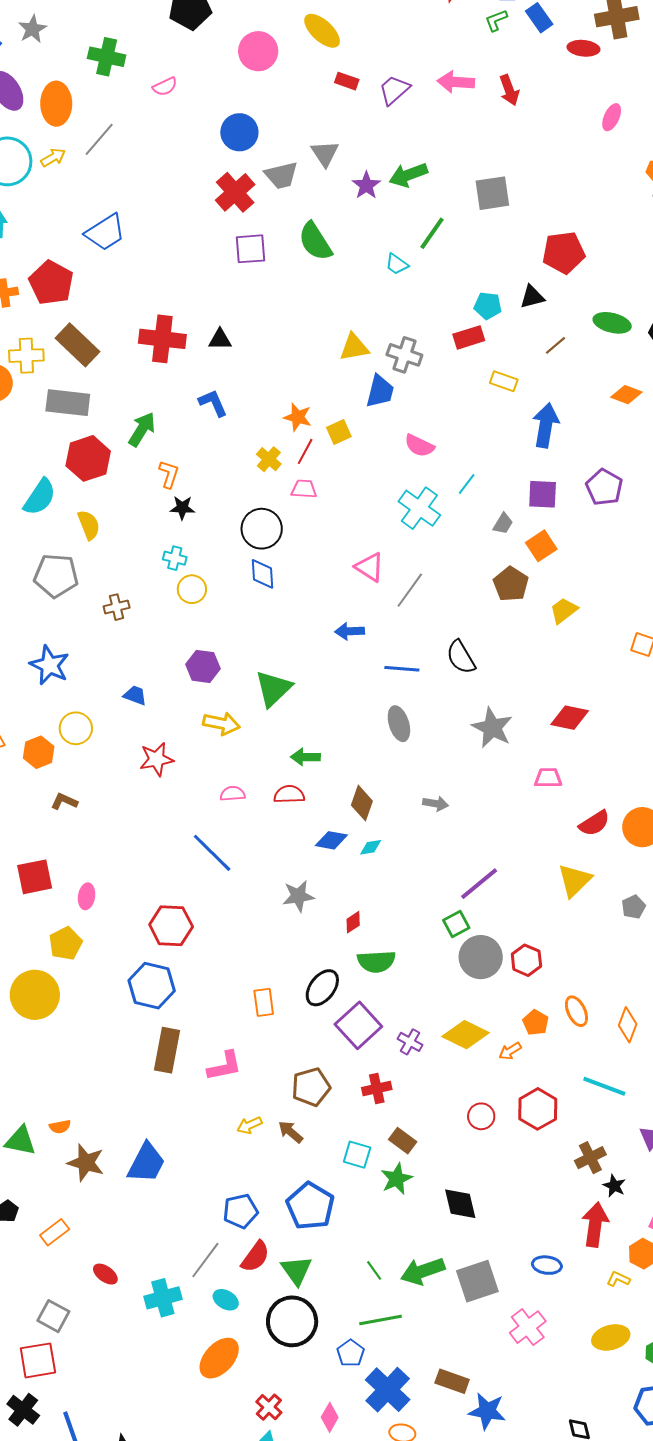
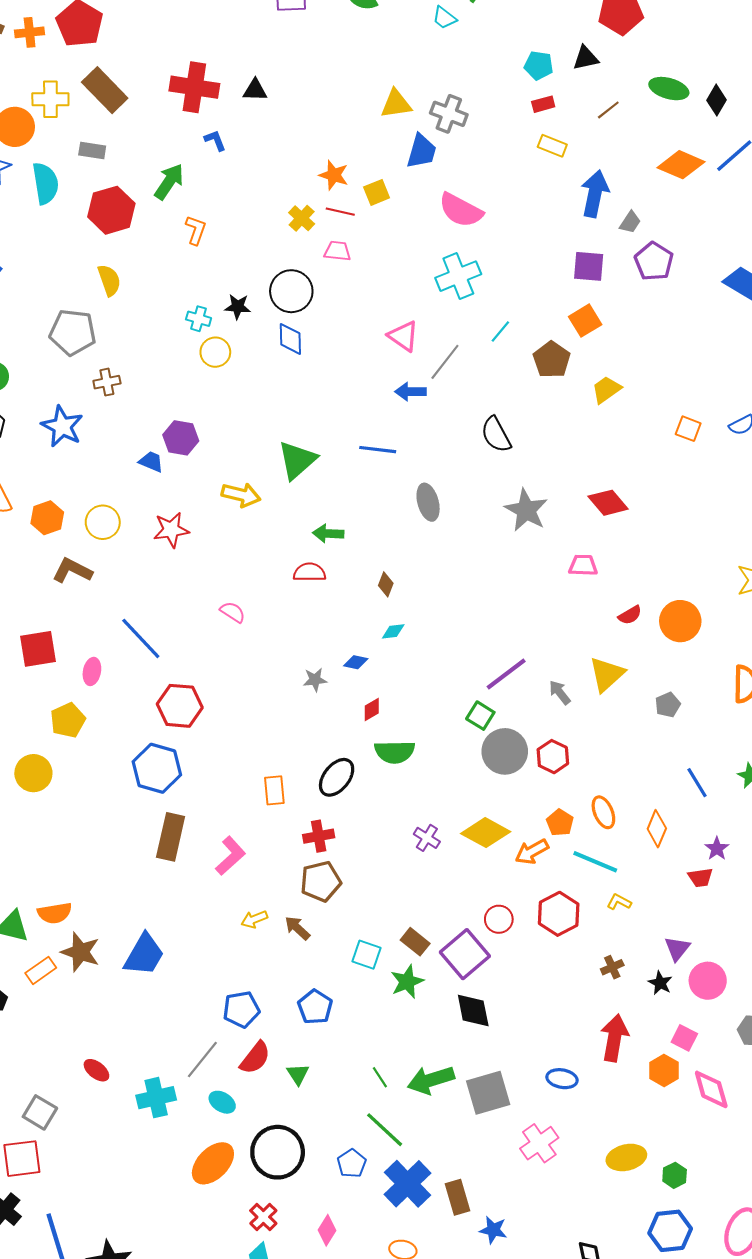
red rectangle: (469, 337) -> (543, 104), moved, size x0.7
orange diamond: (626, 395) -> (681, 165), size x1.4
gray rectangle: (68, 403) -> (92, 151), size x0.6
blue L-shape: (213, 403) -> (215, 140), moved, size x0.7
pink semicircle: (419, 446) -> (461, 210), size x1.4
red line: (305, 451) -> (340, 212), turned 72
cyan line: (467, 484) -> (500, 331), moved
cyan semicircle: (40, 497) -> (45, 183), moved, turned -45
black star: (182, 508) -> (238, 307), moved
cyan cross: (419, 508) -> (458, 276), turned 30
gray trapezoid: (503, 524) -> (630, 222), moved
brown cross: (117, 607) -> (107, 382), moved
blue arrow: (350, 631) -> (411, 392), moved
purple hexagon: (203, 666) -> (181, 438), moved
blue line: (402, 669) -> (378, 450), moved
red diamond: (570, 718) -> (608, 503), turned 36
yellow circle: (76, 728) -> (103, 522), moved
pink semicircle: (233, 794) -> (233, 612), moved, turned 35
brown L-shape: (64, 801) -> (72, 571), size x1.4
brown diamond: (362, 803) -> (386, 584), size x0.7
gray arrow: (436, 804) -> (560, 692), moved, turned -140
red semicircle: (594, 823) -> (630, 615), size x0.7
blue diamond: (331, 840) -> (356, 662), moved, size x0.7
blue line: (212, 853) -> (141, 638), moved
gray star: (298, 896) -> (315, 680), size x0.7
green square: (456, 924) -> (480, 716), turned -32
yellow circle: (35, 995) -> (33, 773), size x0.7
purple square: (358, 1025) -> (465, 954), moved
orange arrow: (510, 1051) -> (532, 852), size x1.4
pink L-shape: (225, 1066) -> (230, 856), turned -33
cyan line: (604, 1086) -> (595, 862), moved
red cross: (377, 1089) -> (319, 836), moved
orange semicircle: (60, 1127) -> (55, 913), size x1.5
brown cross: (590, 1158) -> (612, 967), size x0.7
black star: (614, 1186) -> (660, 983), moved
blue pentagon: (310, 1206) -> (315, 1007), size x0.7
orange rectangle: (55, 1232) -> (41, 970), moved
green triangle: (296, 1270) -> (298, 1074), size x0.7
yellow L-shape: (618, 1279) -> (619, 902), moved
green line: (381, 1320) -> (385, 1130), turned 51
black circle: (292, 1321) -> (278, 1152), moved
brown rectangle: (452, 1381) -> (457, 1197), turned 52
blue cross: (388, 1390) -> (407, 1184), moved
blue star: (487, 1411) -> (493, 1230), size x0.7

